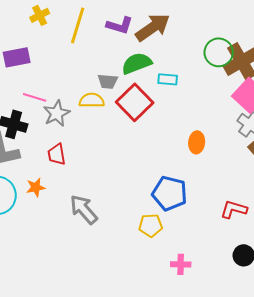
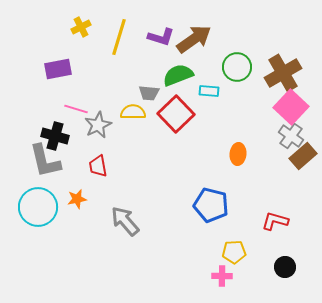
green circle: (219, 52) -> (237, 67), moved
yellow pentagon: (151, 225) -> (234, 252), moved

